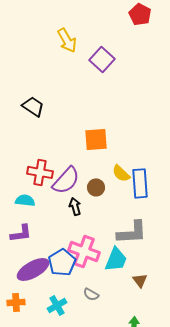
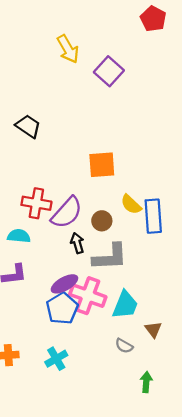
gray L-shape: (132, 232) -> (110, 257), moved
purple ellipse: (33, 269) -> (64, 284), moved, size x0.7
gray semicircle: (91, 294) -> (124, 346), moved

